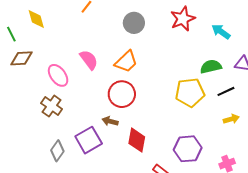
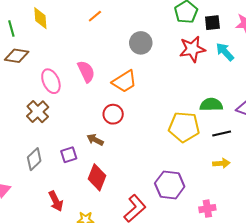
cyan arrow: (221, 32) -> (225, 52), moved
red circle: (122, 94) -> (113, 114), size x0.7
purple square: (89, 140) -> (69, 155), size x0.6
red diamond: (137, 140) -> (97, 177), moved

